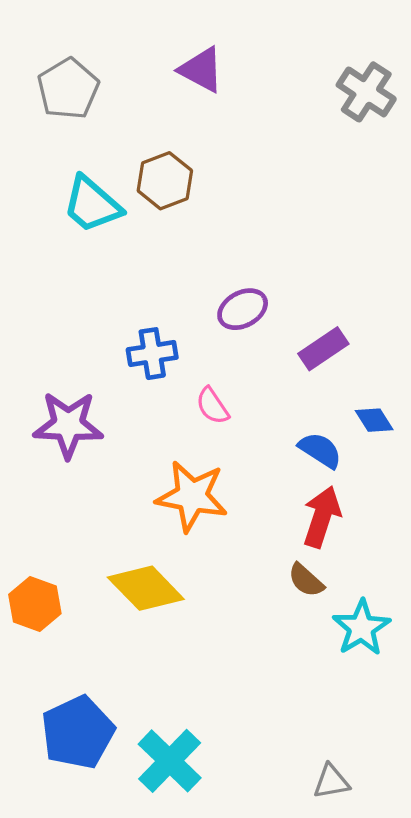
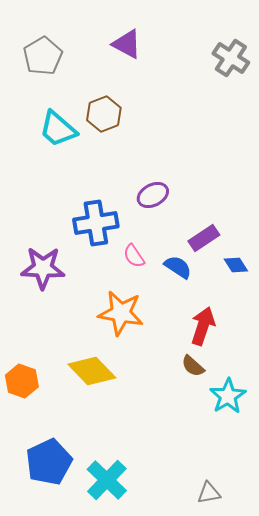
purple rectangle: (323, 349) -> (204, 238), moved
blue cross: (152, 354) -> (96, 223), size x1.4
blue semicircle: (320, 450) -> (178, 267), moved

